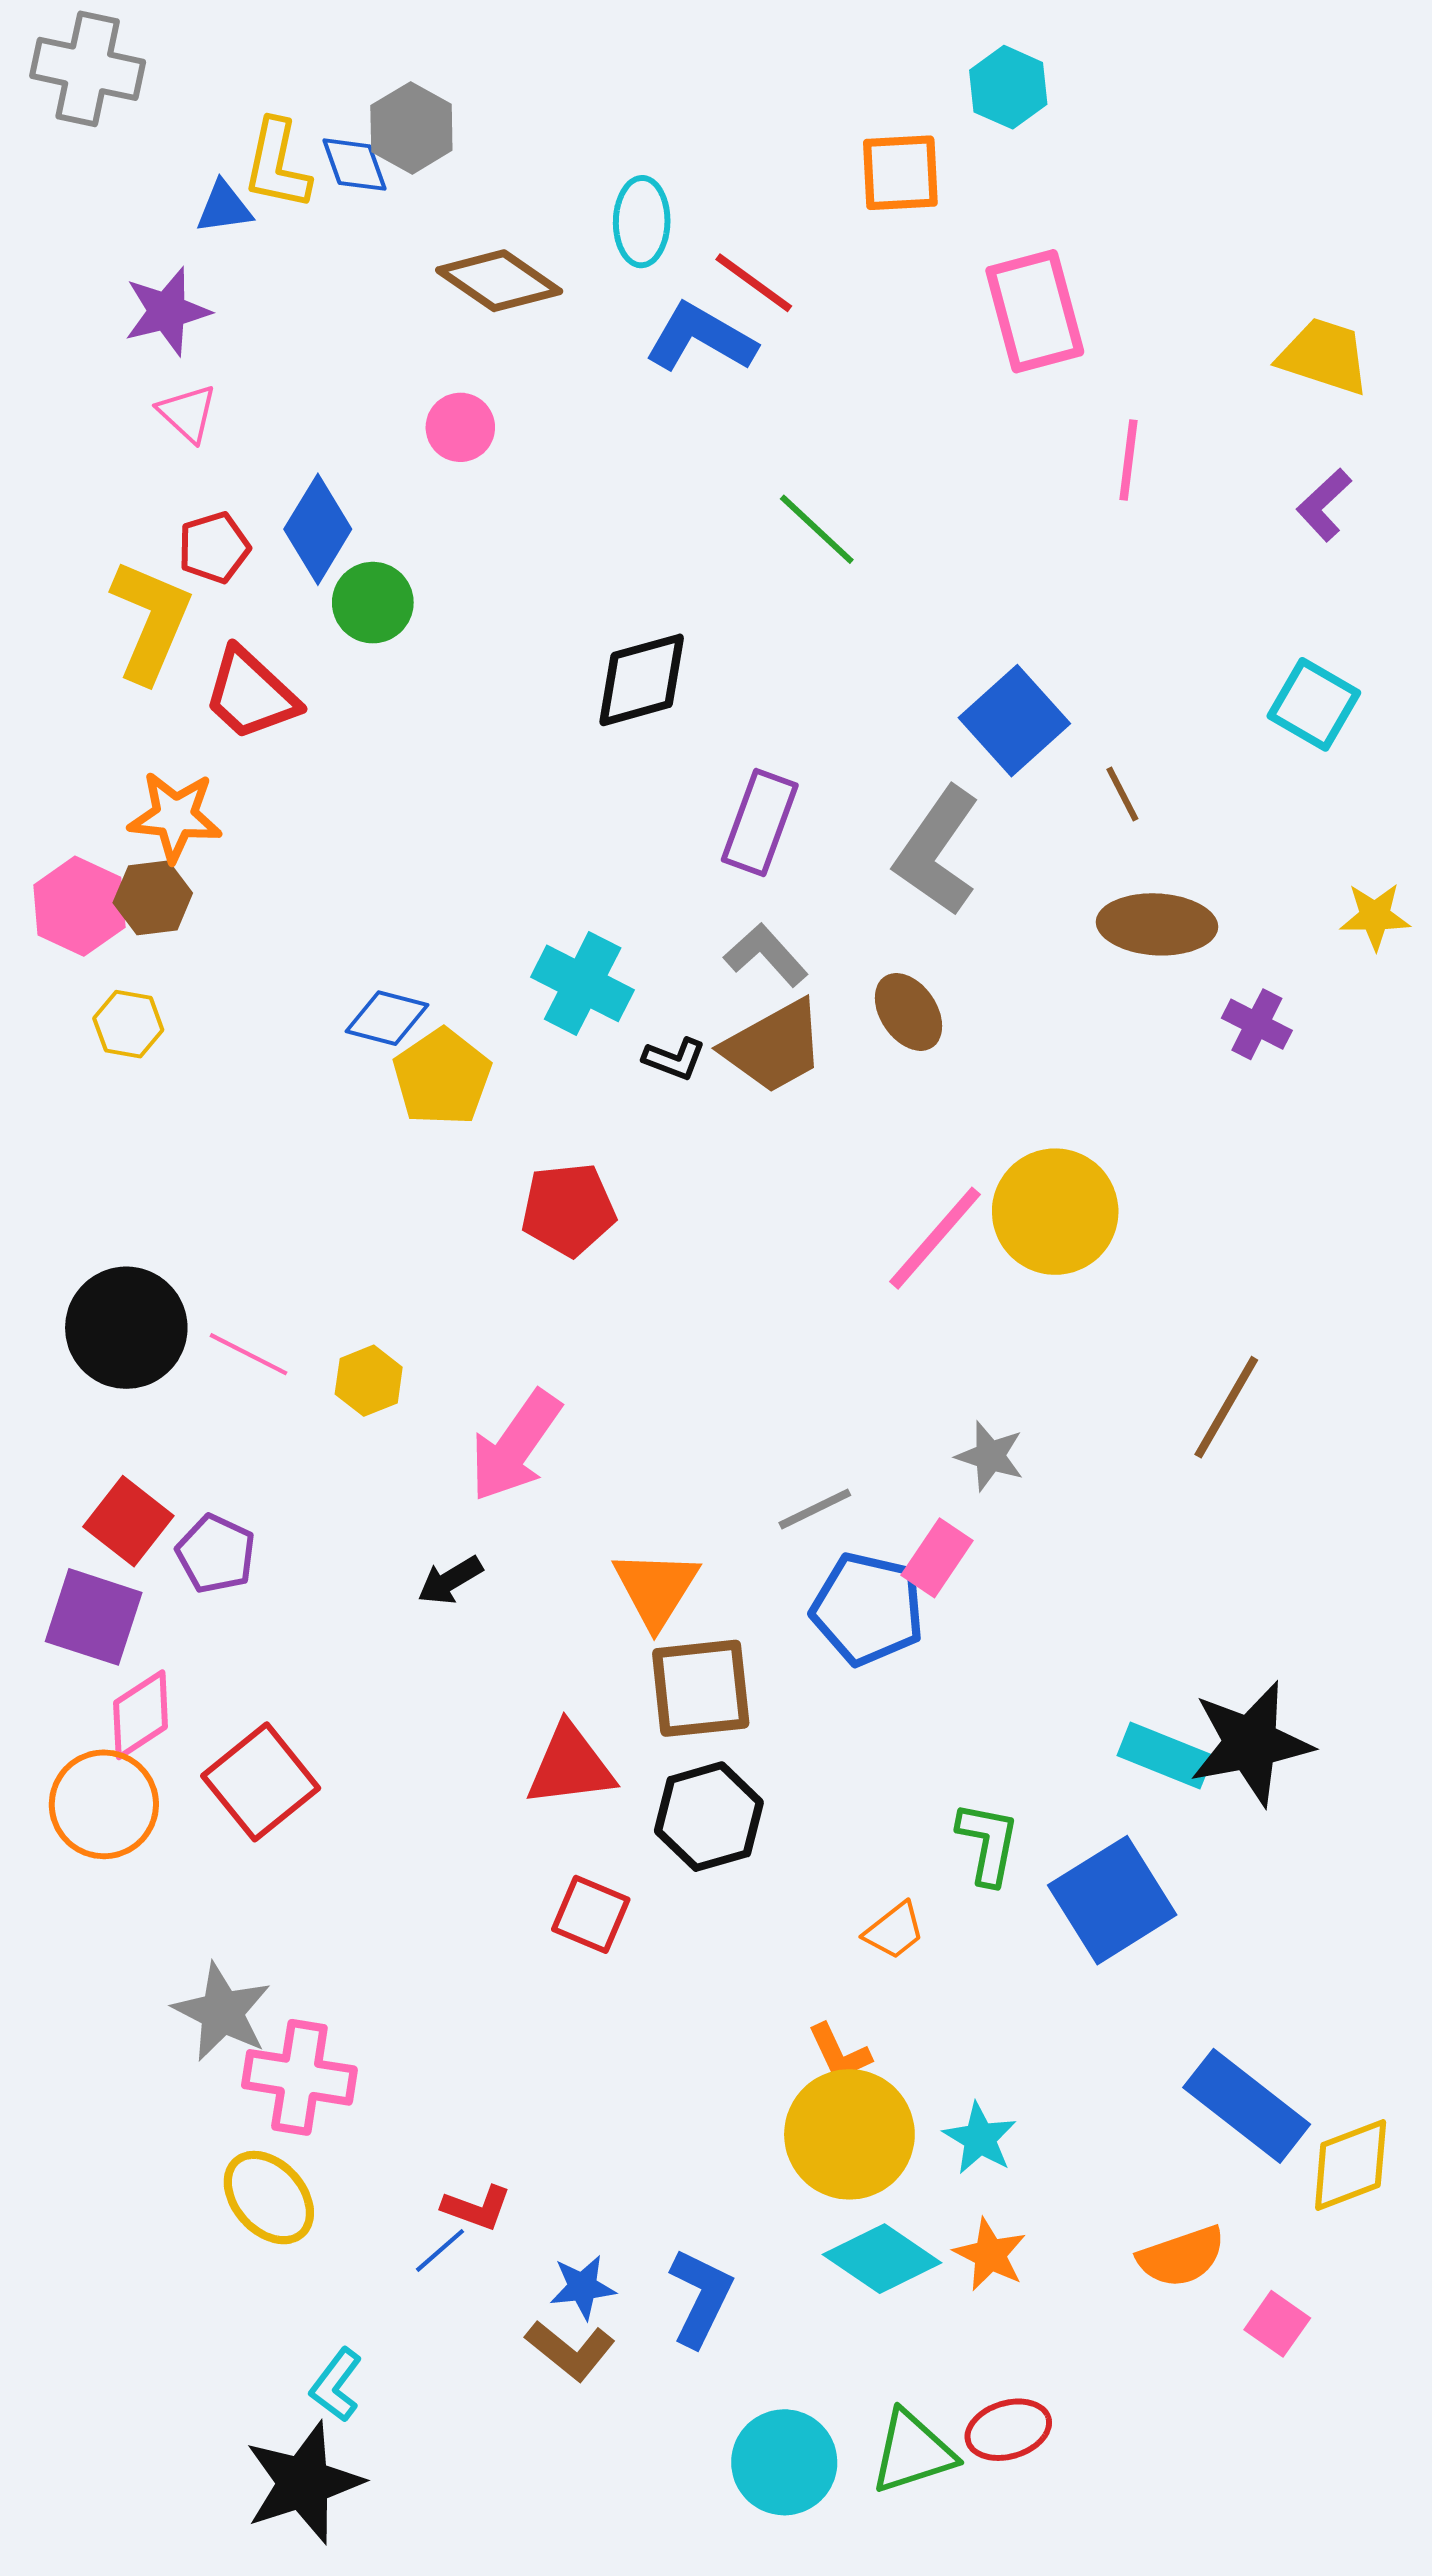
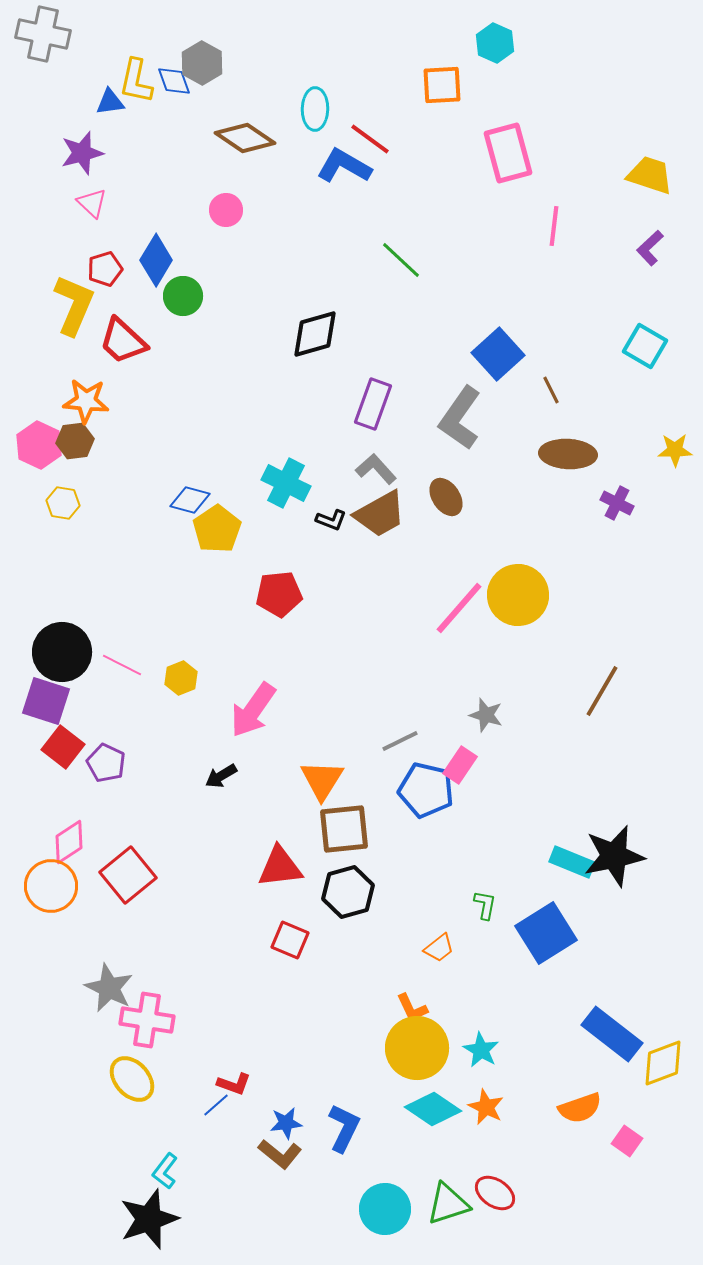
purple square: (94, 1617) -> (46, 701), moved
green L-shape: (988, 1843) -> (485, 905), size x0.7
red ellipse: (1008, 2430) -> (495, 1193), turned 51

